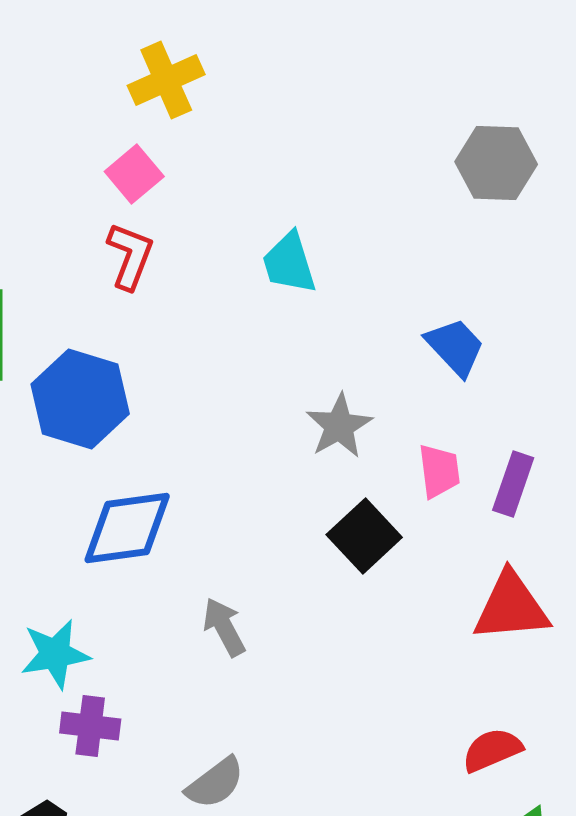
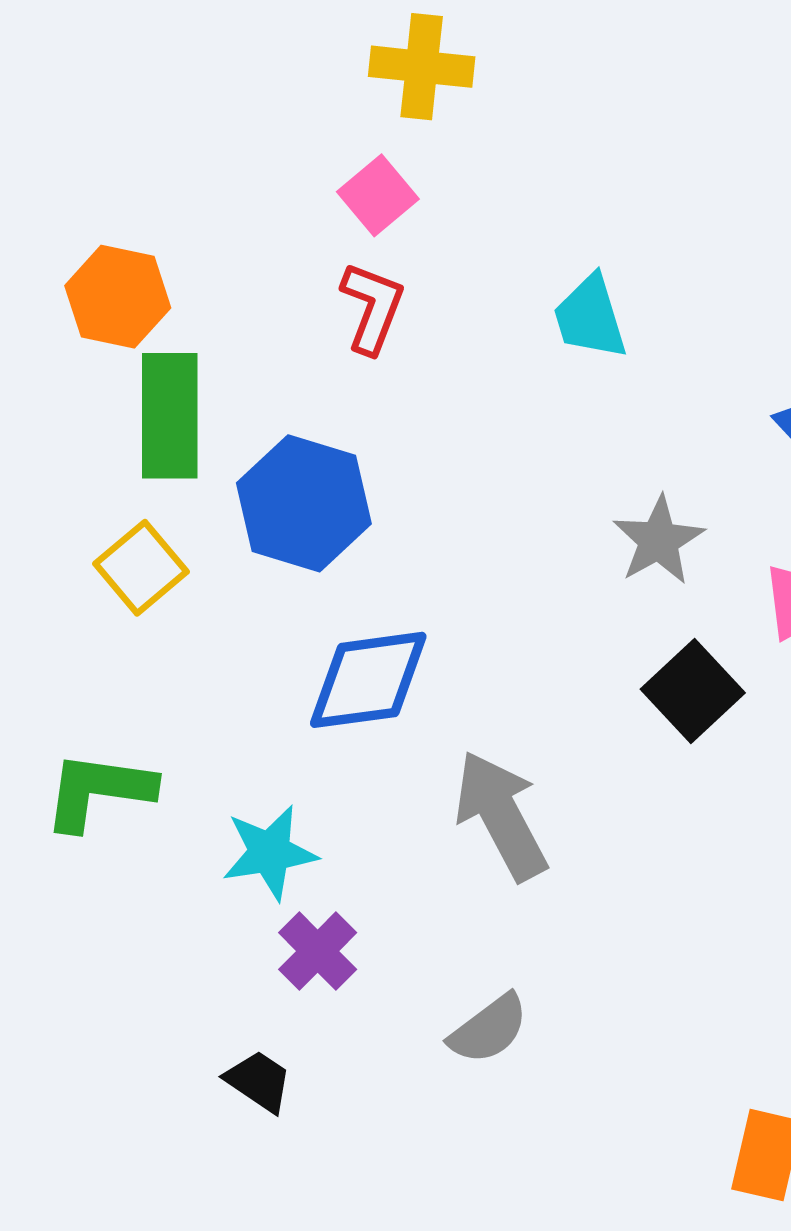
yellow cross: (166, 80) -> (422, 67), turned 30
gray arrow: (224, 627) -> (501, 816), size x1.6
purple cross: (90, 726) -> (318, 951), turned 38

